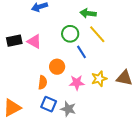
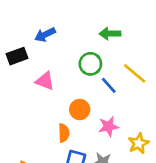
yellow line: (97, 34) -> (135, 73), moved
black rectangle: (14, 41) -> (17, 56), moved
yellow star: (99, 79) -> (139, 143), moved

